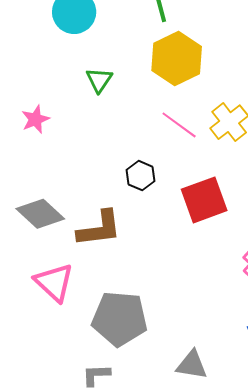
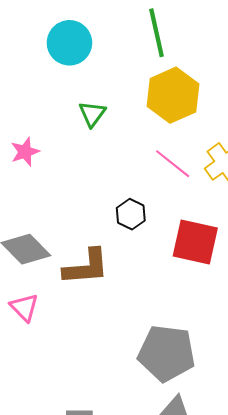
red square: (204, 200) -> (195, 242), turned 30
pink triangle: (54, 282) -> (24, 307), moved, size x0.7
gray pentagon: (120, 319) -> (167, 353), moved

